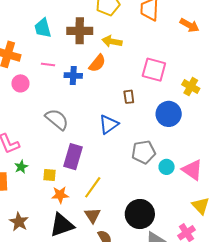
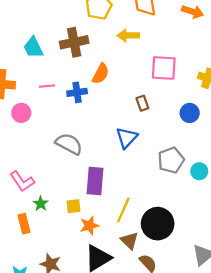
yellow arrow: (112, 41) -> (128, 35), moved
blue circle: (169, 114) -> (190, 113), size x0.7
black circle: (140, 214) -> (158, 224), moved

